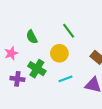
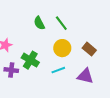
green semicircle: (32, 37) -> (39, 23), moved
yellow circle: (59, 53) -> (62, 48), moved

